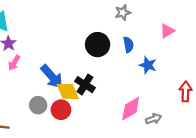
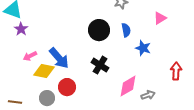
pink arrow: (14, 63) -> (30, 56), moved, turned 32
black cross: (85, 85) -> (100, 65), moved
yellow diamond: (68, 91) -> (44, 71), moved, turned -55
gray circle: (38, 105) -> (47, 98), moved

